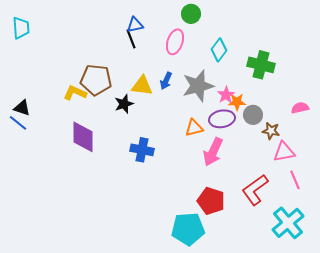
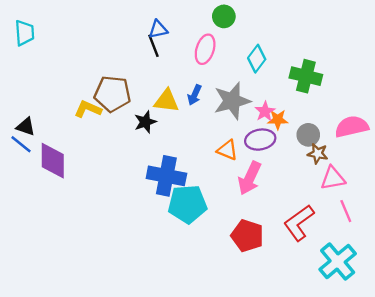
pink semicircle: (300, 108) -> (352, 127), size x1.6
gray circle: (253, 115) -> (308, 135), moved
orange triangle: (194, 128) -> (227, 150), turned 36
purple diamond: (83, 137) -> (53, 161), moved
blue cross: (142, 150) -> (166, 176), size x1.4
cyan pentagon: (188, 229) -> (188, 204), moved

